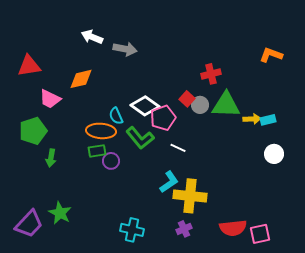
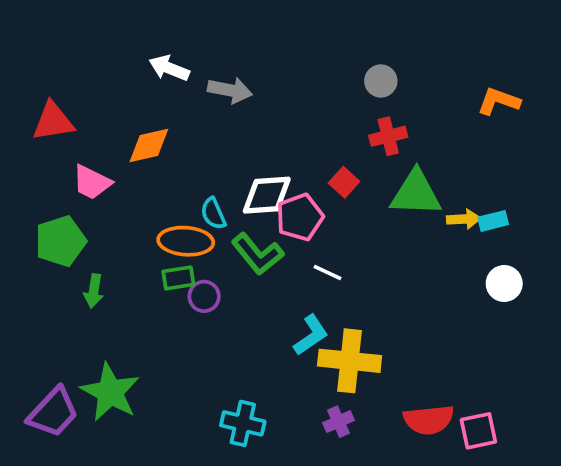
gray circle: (200, 105) -> (381, 81), moved
white diamond: (145, 106) -> (267, 195), turned -40
green star: (60, 213) -> (110, 392), size x1.4

